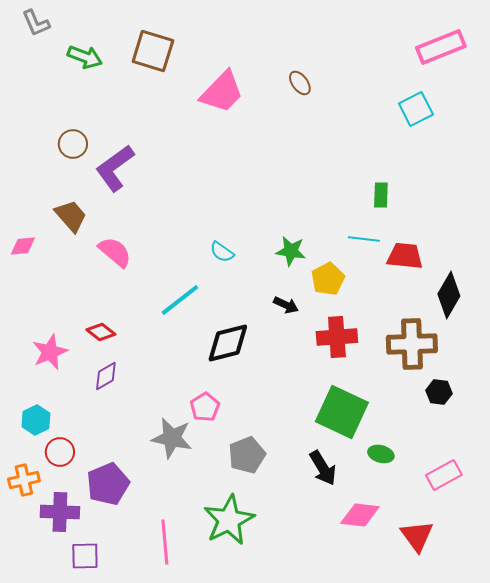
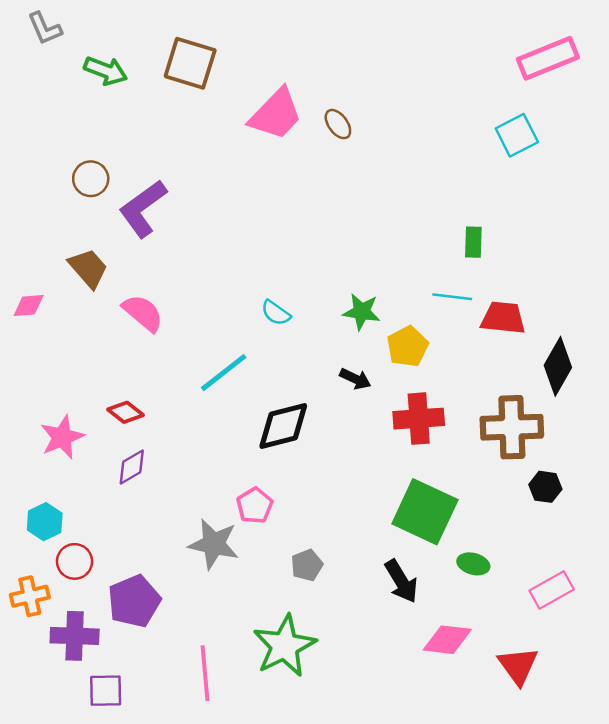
brown ellipse: (300, 83) -> (338, 124), moved
gray pentagon: (247, 455) -> (307, 565), size x0.7

